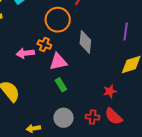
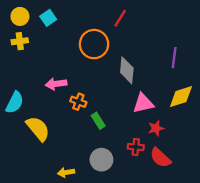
orange cross: (44, 44) -> (78, 102), moved
pink triangle: (58, 62) -> (143, 103), moved
red cross: (93, 117) -> (136, 147), moved

